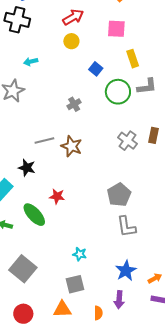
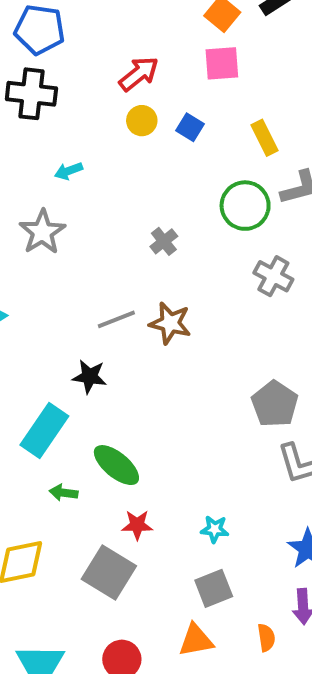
pink square: (116, 29) -> (222, 63), moved
blue square: (96, 69) -> (190, 127), moved
gray cross: (127, 141) -> (273, 276), moved
red star: (57, 196) -> (137, 525), moved

